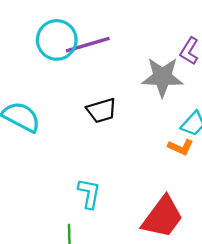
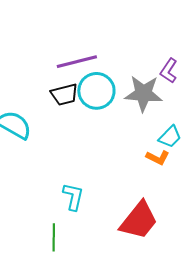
cyan circle: (57, 40) -> (96, 91), moved
black trapezoid: (101, 111) -> (64, 94), moved

